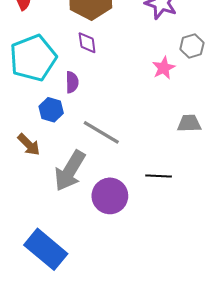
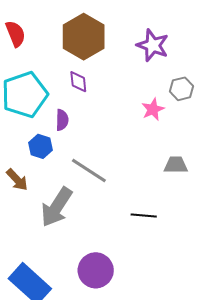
purple circle: (110, 196) -> (96, 270), moved

